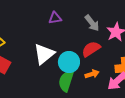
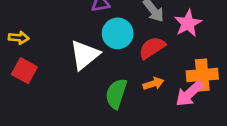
cyan circle: (69, 62) -> (118, 33), moved

